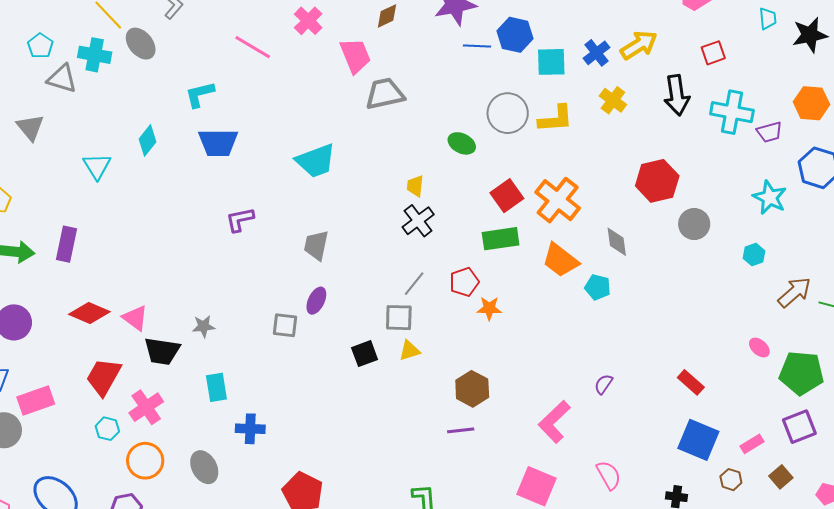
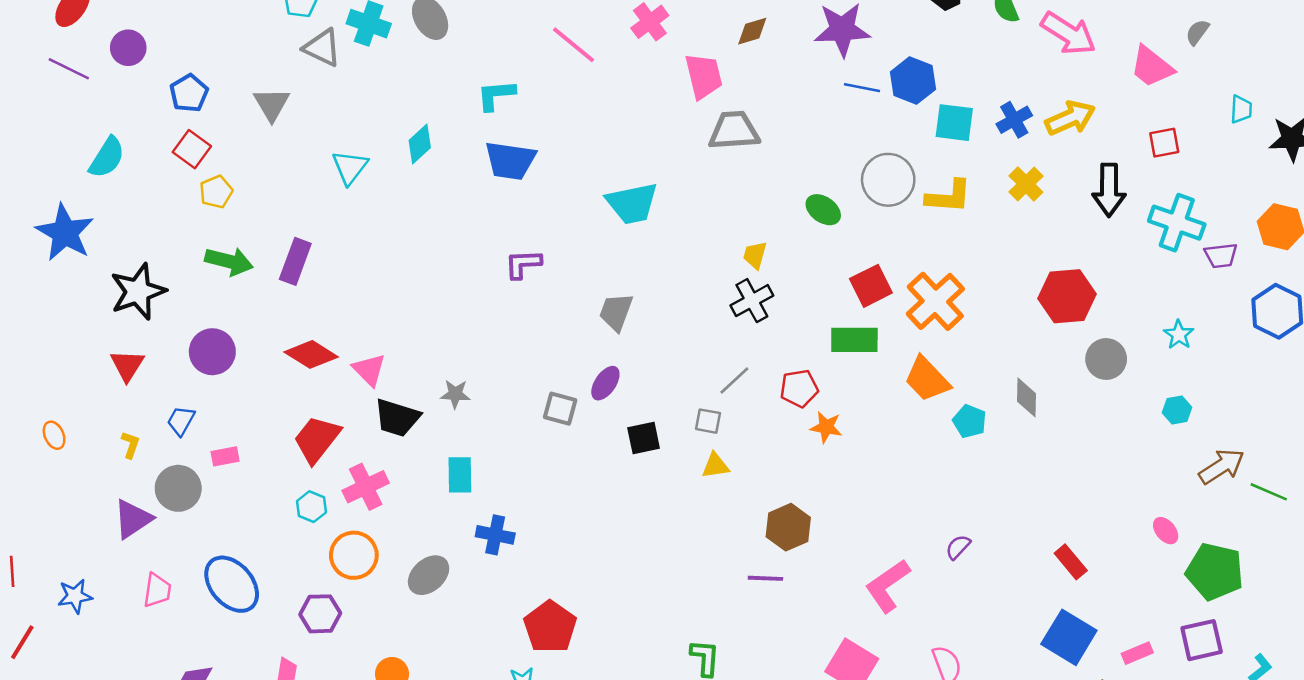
cyan star: (770, 197) -> (1179, 335), moved, size x0.7
gray diamond: (617, 242) -> (1027, 397), moved
gray square: (399, 318) -> (708, 421), size x0.7
black square: (365, 354) -> (644, 438), moved
pink rectangle: (36, 401) -> (225, 456), size x0.6
gray ellipse: (204, 467) -> (429, 575), turned 68

